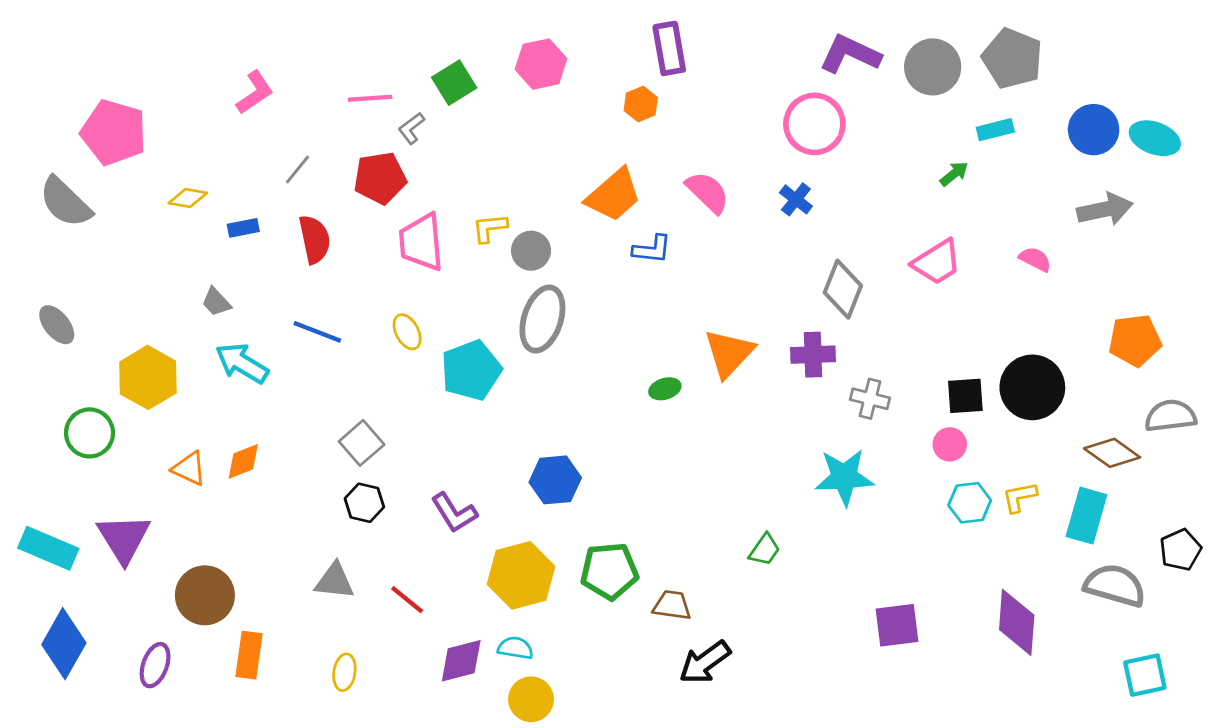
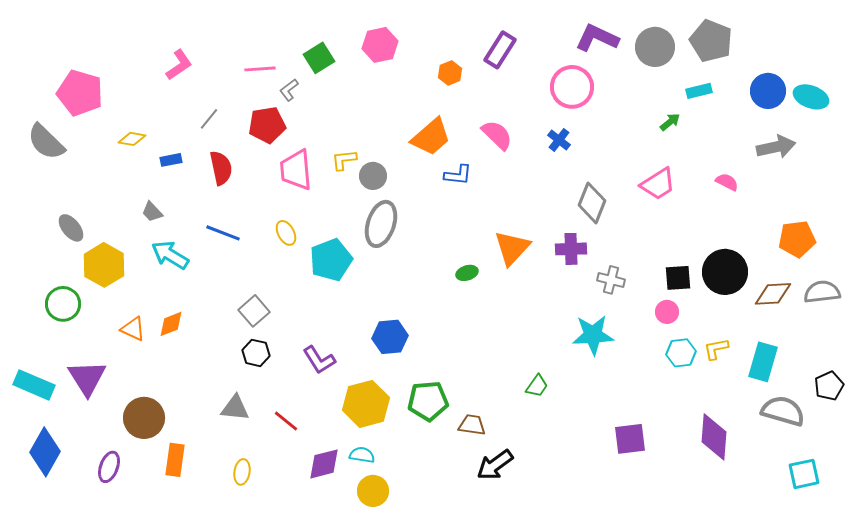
purple rectangle: (669, 48) -> (500, 50), moved, turned 42
gray ellipse: (57, 325) -> (71, 228), moved
brown diamond: (1112, 453) -> (773, 294), moved, turned -39

